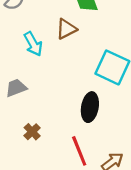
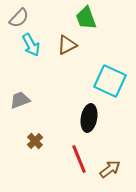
cyan arrow: (33, 44) -> (31, 45), moved

